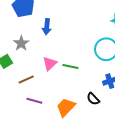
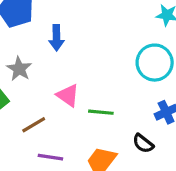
pink triangle: (50, 64) -> (68, 95), turned -35
green line: (70, 66) -> (101, 112), moved

